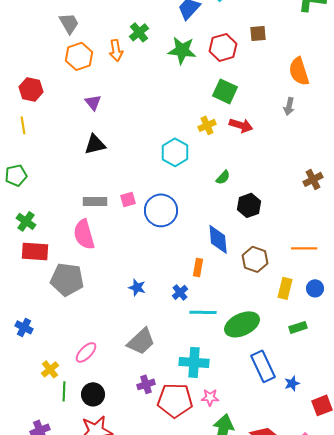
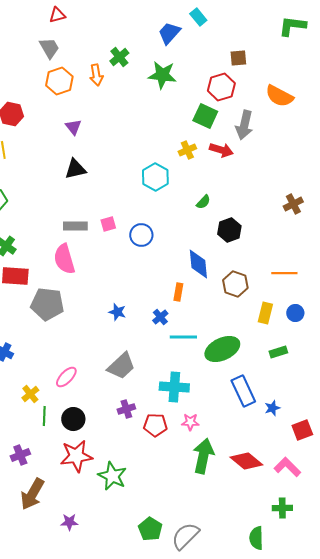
red hexagon: (223, 47) -> (221, 87), moved
orange semicircle: (299, 71) -> (279, 96), turned -44
gray arrow: (289, 106) -> (244, 125), moved, size x1.6
blue circle: (161, 210) -> (141, 235), size x0.7
red pentagon: (175, 400) -> (155, 425), size x0.7

